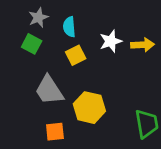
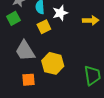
white star: (111, 41) -> (60, 13), moved
green square: (32, 44) -> (13, 18), turned 32

